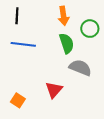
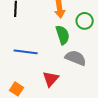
blue line: (23, 44) -> (26, 52), moved

